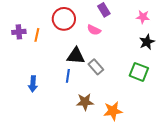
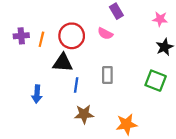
red circle: (64, 19) -> (72, 36), moved
black triangle: (76, 56) -> (63, 63), moved
gray rectangle: (96, 67) -> (107, 75), turned 42
brown star: (85, 102) -> (84, 114), moved

